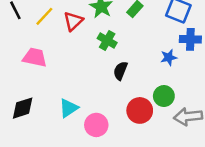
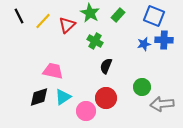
pink trapezoid: (35, 57) -> (53, 71), moved
blue star: (169, 57) -> (144, 44), moved
black diamond: (23, 108) -> (39, 97), moved
red circle: (140, 110) -> (106, 98), moved

